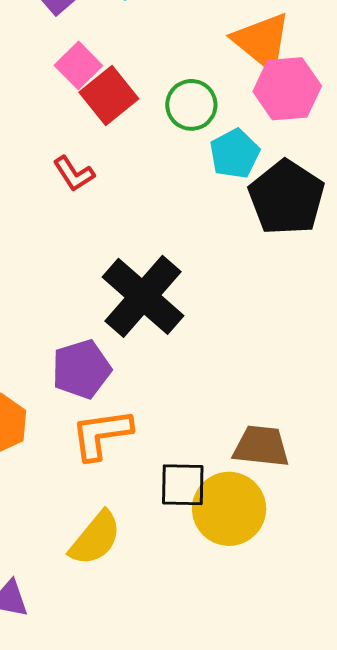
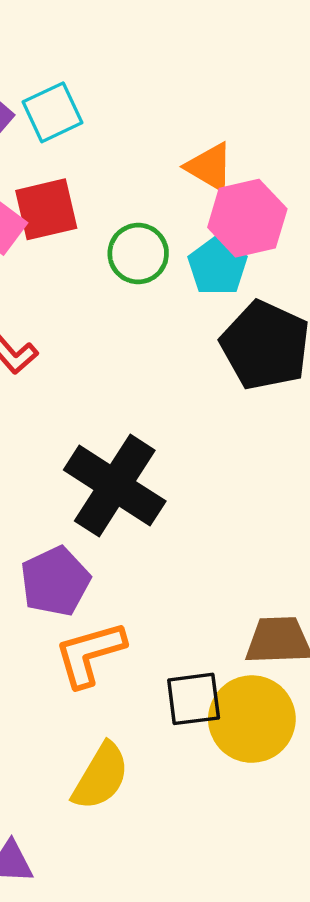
orange triangle: (262, 41) -> (210, 167), size x0.7
red square: (109, 95) -> (46, 209), moved, turned 34
cyan pentagon: (235, 154) -> (218, 266), moved

